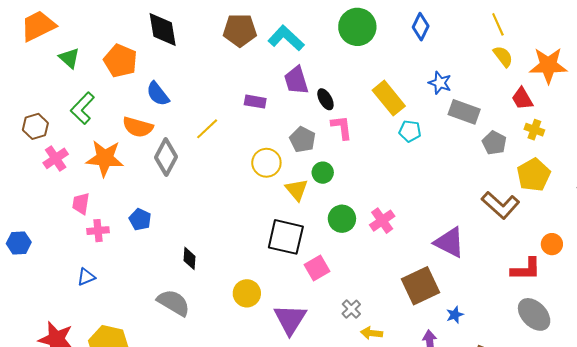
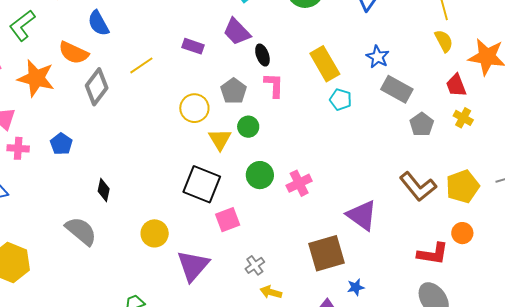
purple trapezoid: (296, 80) -> (237, 32), turned -36
yellow pentagon: (534, 175) -> (463, 187), moved

